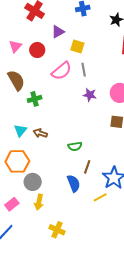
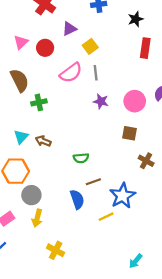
yellow square: (77, 46) -> (90, 46), turned 32
brown line: (87, 167) -> (93, 182), turned 48

